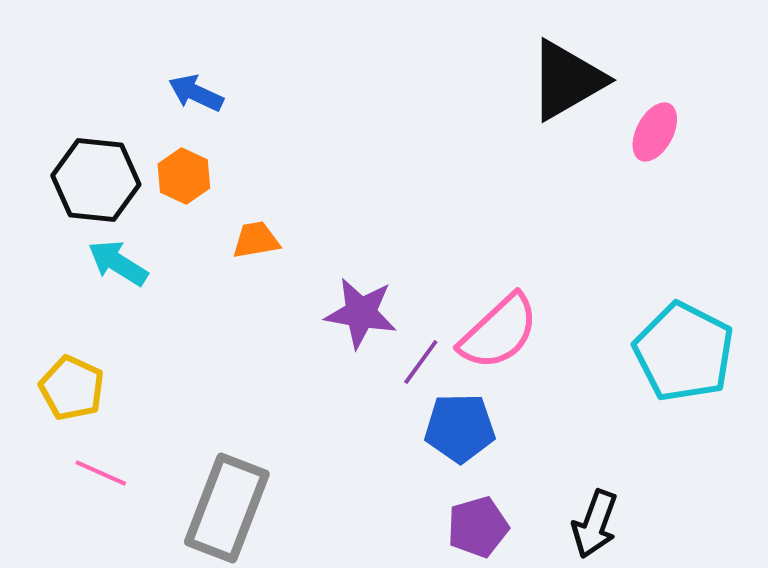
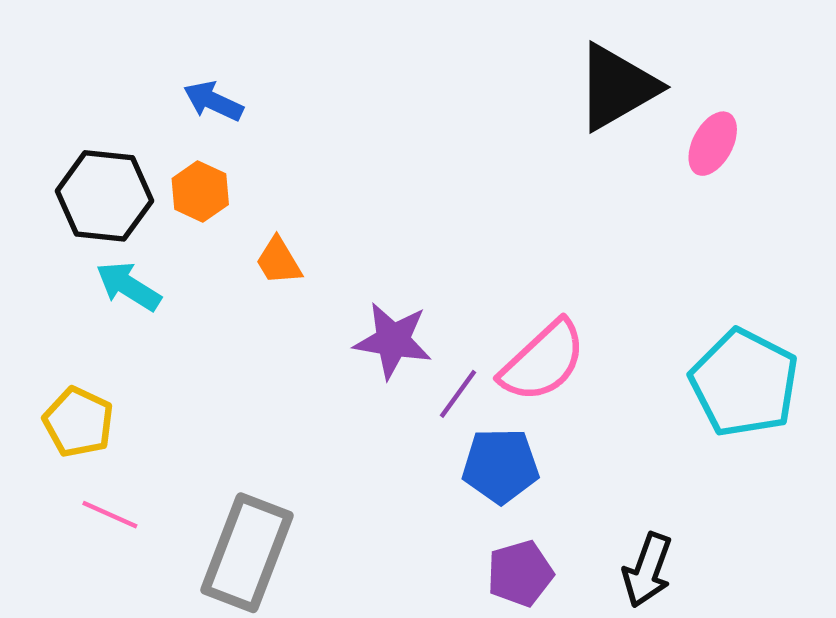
orange trapezoid: (256, 240) -> (279, 261), turned -111

